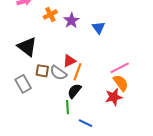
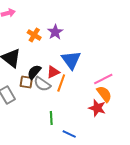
orange cross: (50, 14) -> (34, 35), moved, turned -32
blue triangle: (99, 28) -> (71, 60), moved, size x1.5
black semicircle: (74, 91) -> (34, 72), moved
red star: (114, 97) -> (97, 108), turned 30

